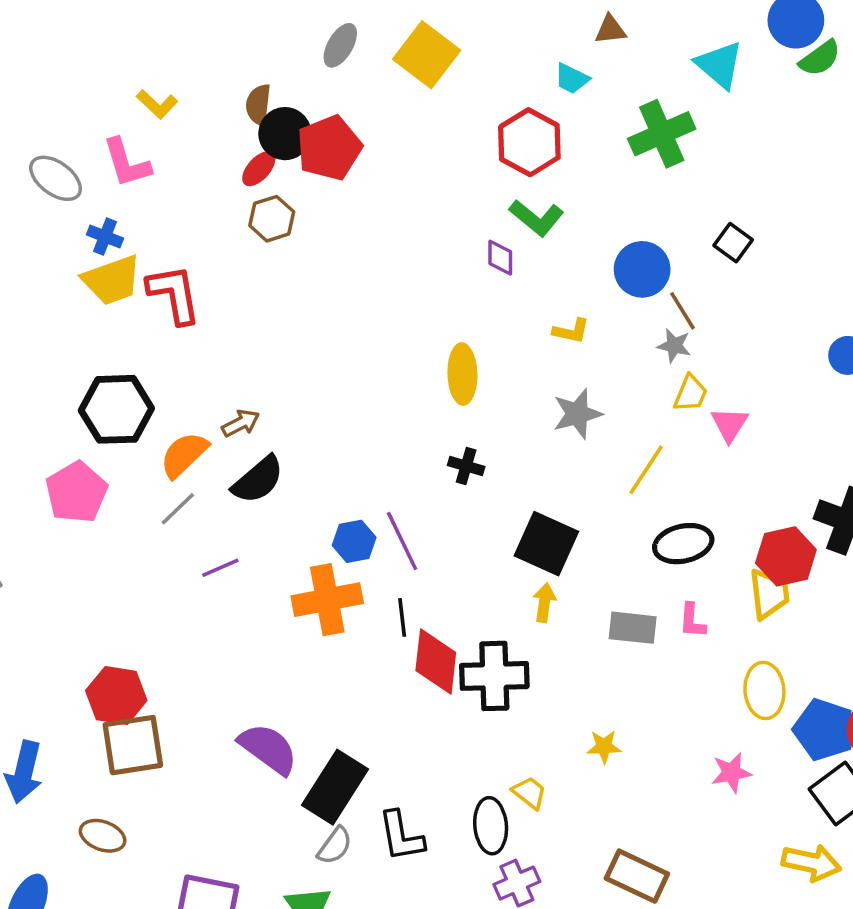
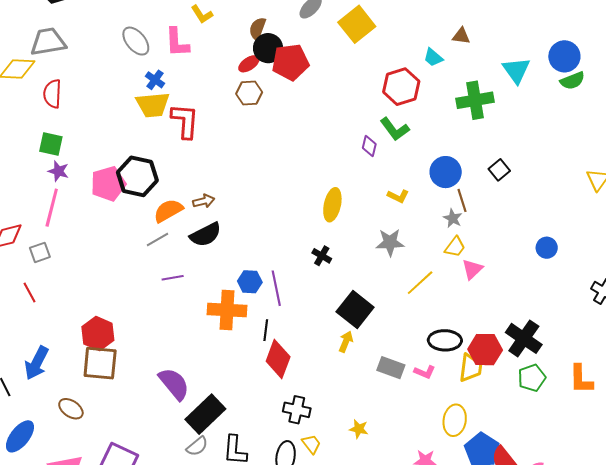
pink pentagon: (76, 492) -> (108, 184), moved
black ellipse: (683, 544) -> (445, 340), moved
pink L-shape: (692, 621) -> (425, 372), turned -85
black cross: (494, 676) -> (297, 410), moved, size x0.7

